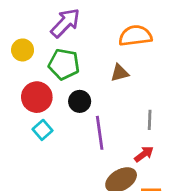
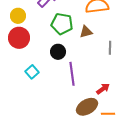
green pentagon: (64, 64) -> (62, 24), moved
red circle: (37, 97) -> (19, 38), moved
gray line: (150, 120) -> (110, 48), moved

